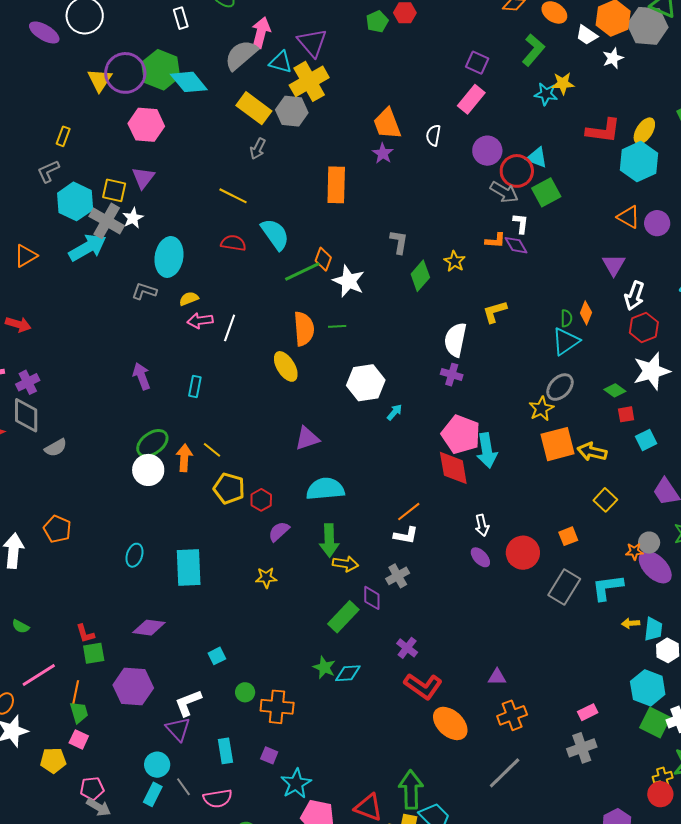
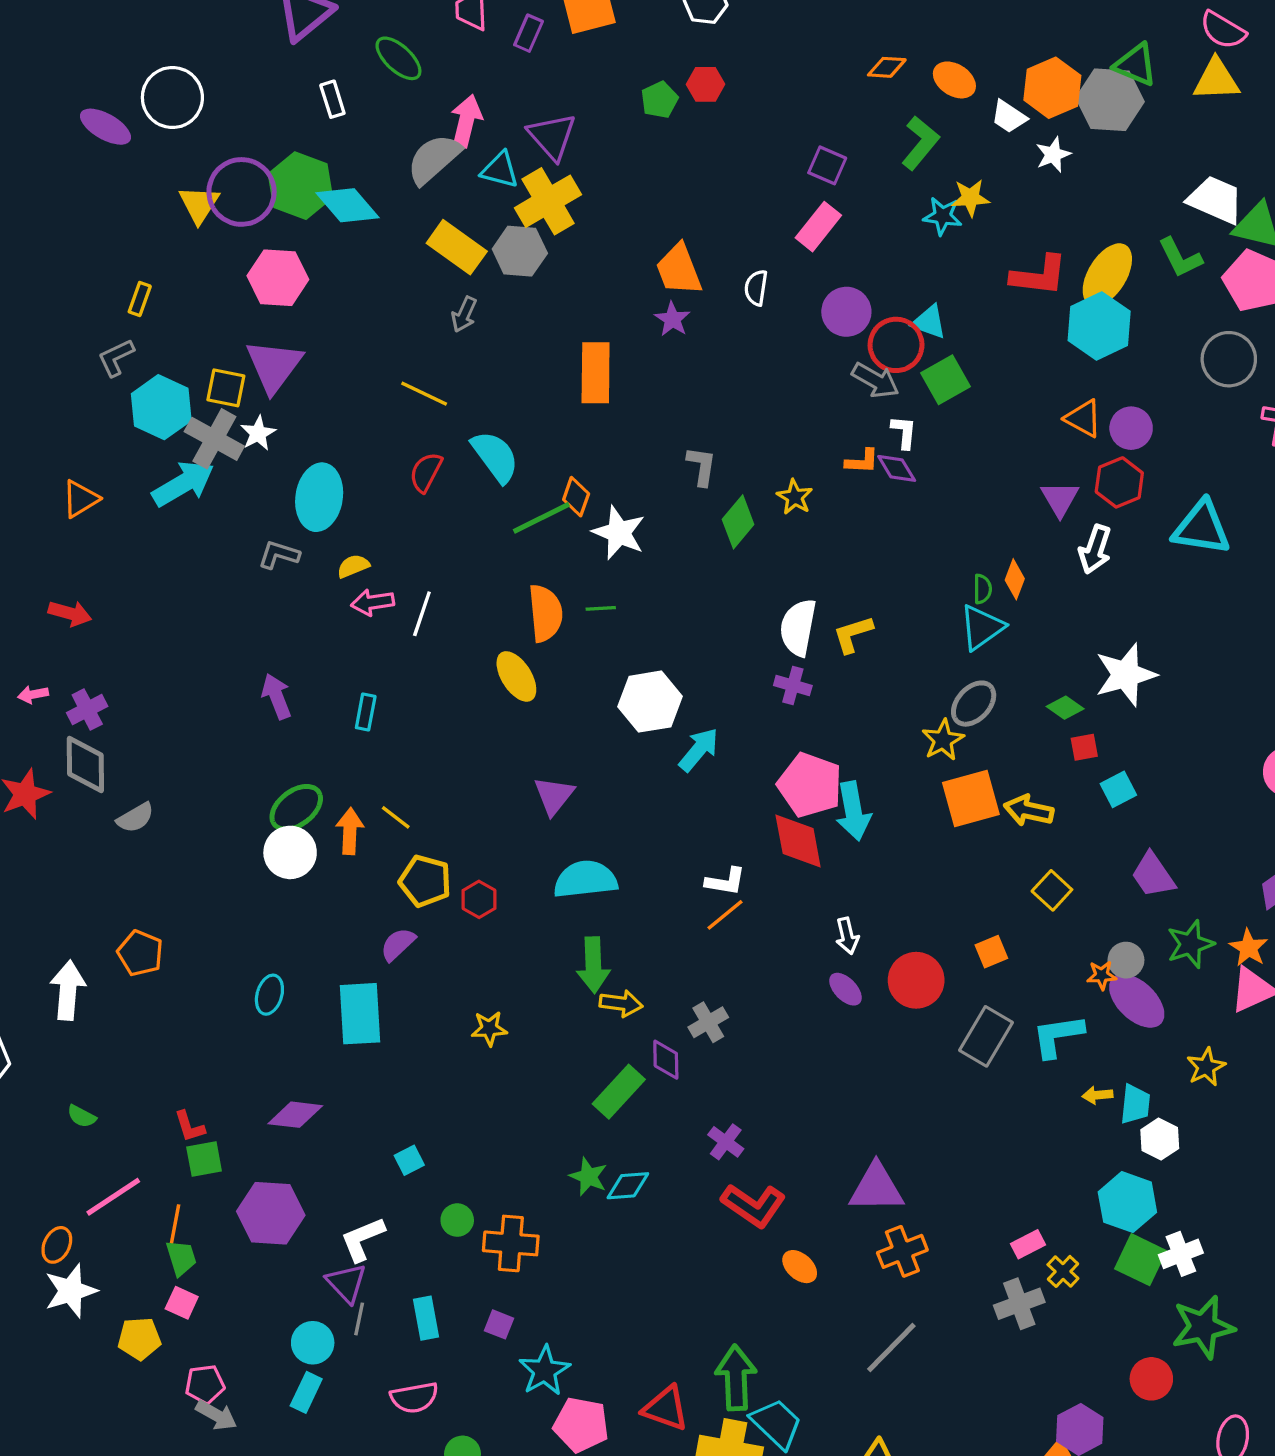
yellow ellipse: (644, 131) -> (1107, 275), size x1.4
purple triangle: (143, 178) -> (274, 366), size x1.5
red semicircle: (233, 243) -> (426, 472), turned -70
yellow L-shape: (495, 312) -> (853, 634), moved
red hexagon: (644, 327) -> (1119, 482), moved
cyan arrow: (395, 412) -> (699, 750), size x1.6
purple triangle: (307, 438) -> (554, 796), turned -32
purple semicircle: (279, 531) -> (398, 944), moved
white L-shape: (406, 535) -> (725, 881), moved
purple triangle: (497, 677) -> (876, 1188), size x1.8
orange ellipse: (450, 723) -> (800, 1267), size x0.6
yellow cross: (663, 777) -> (1063, 1271), moved, turned -30
gray line: (183, 787) -> (359, 1319), moved, turned 48

